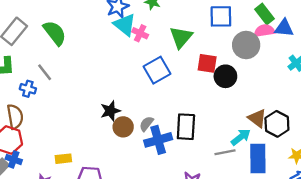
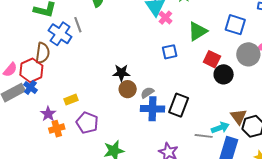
blue square: (157, 70) -> (170, 52), size x0.7
blue cross: (28, 89) -> (60, 34), size x1.6
yellow rectangle: (63, 159) -> (71, 100), turned -32

